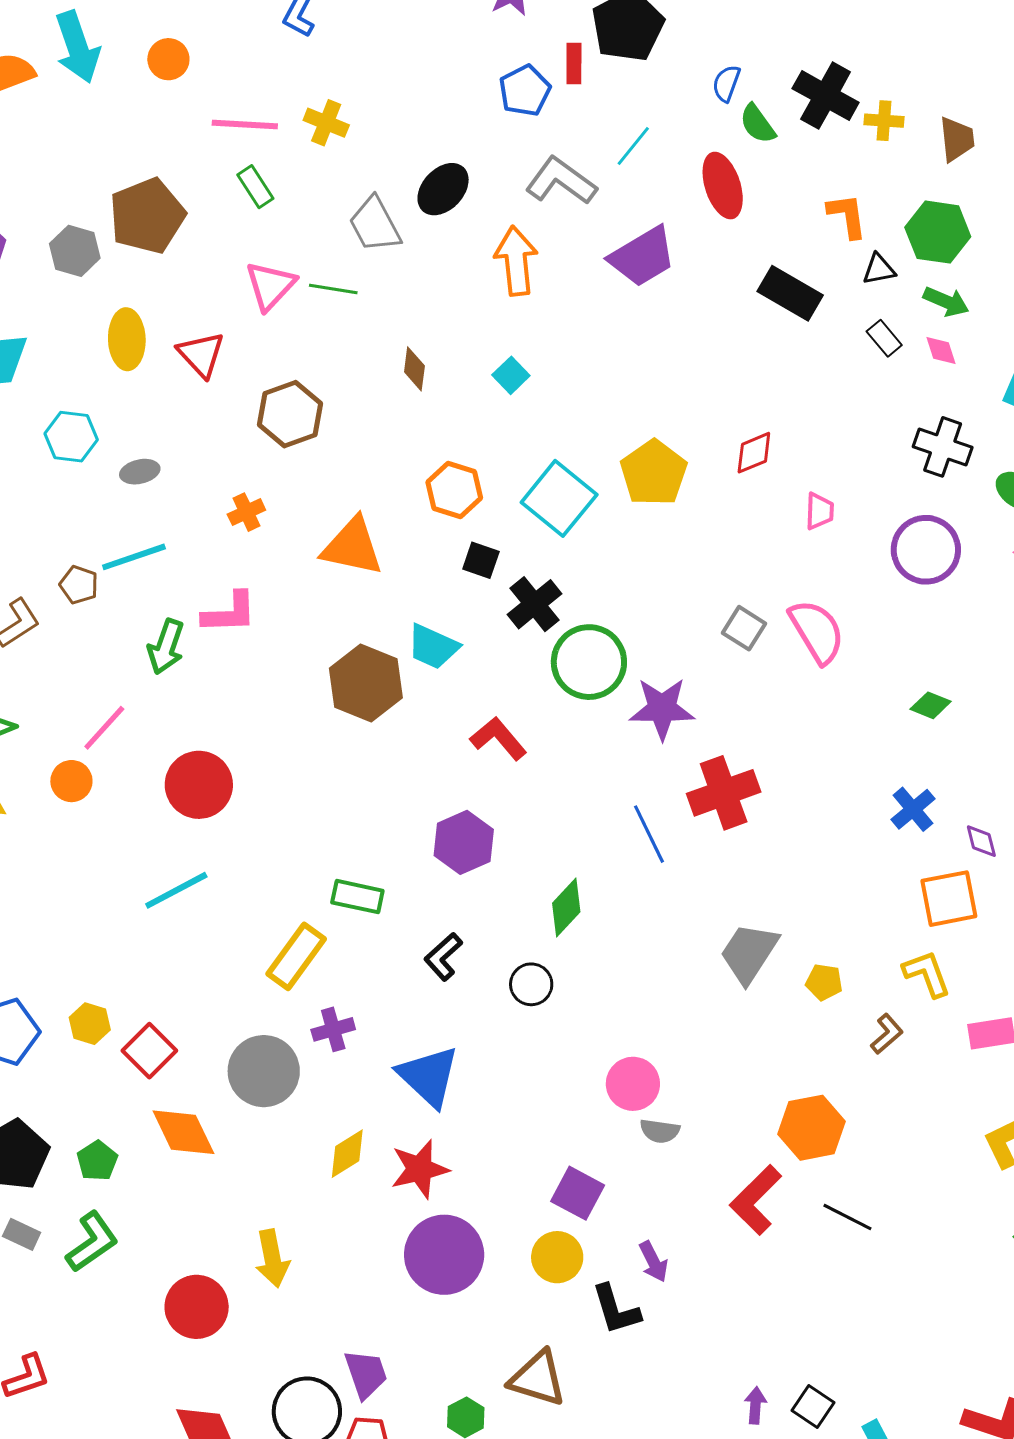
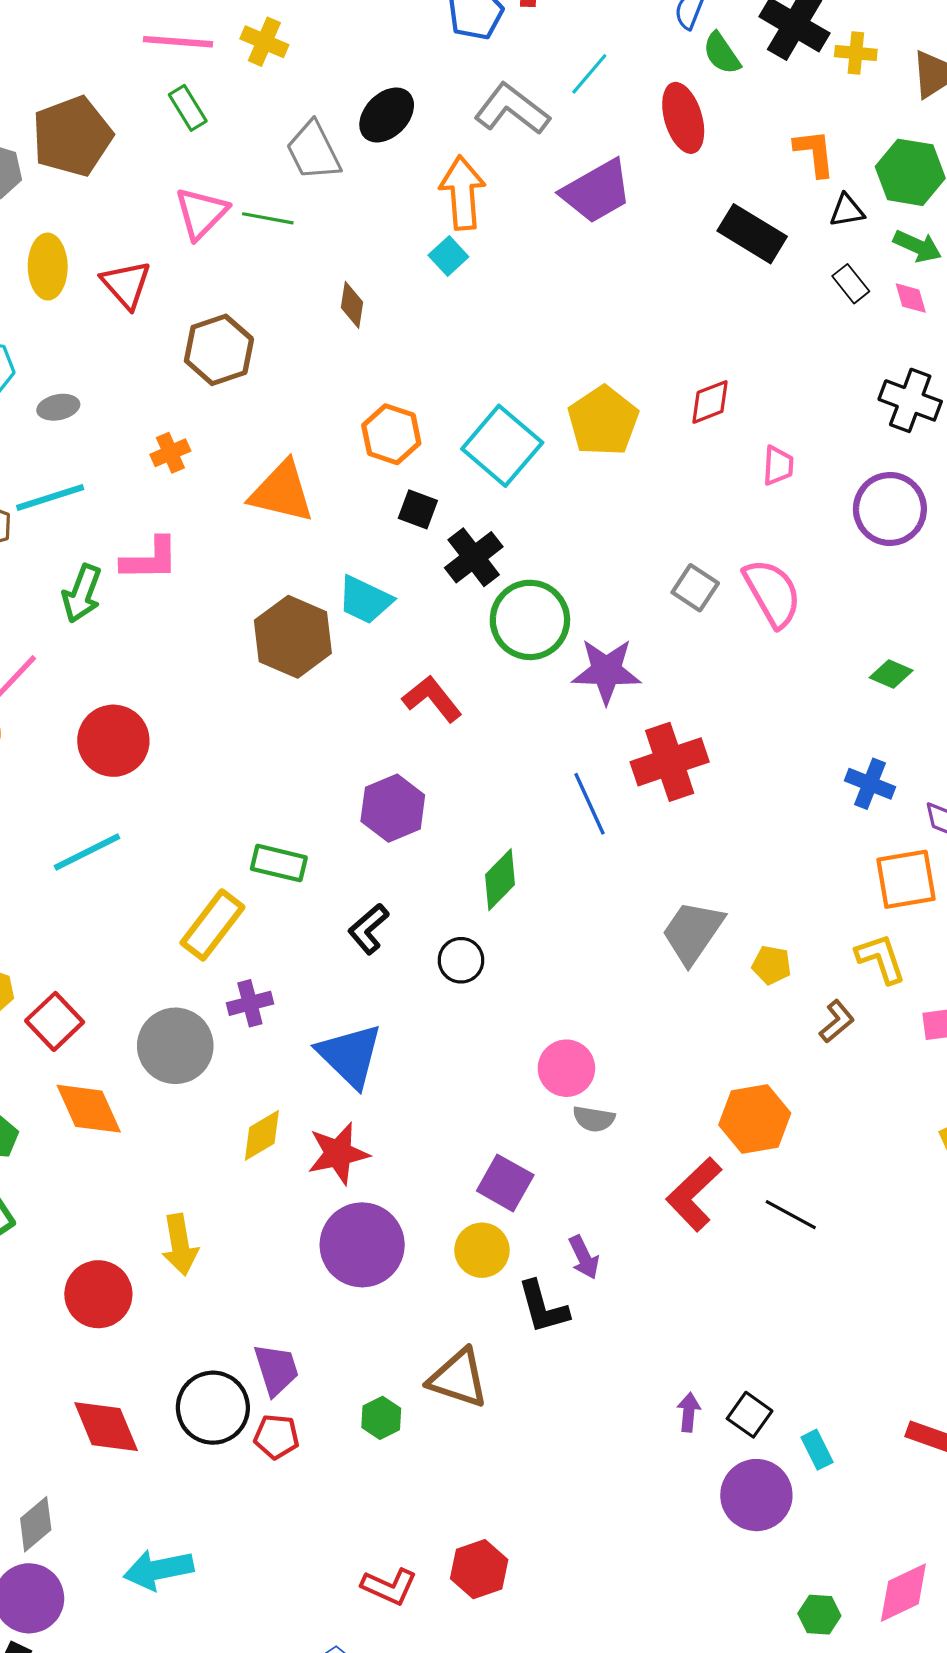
cyan square: (511, 375) -> (448, 256), moved
blue cross: (913, 809) -> (870, 784), turned -30

